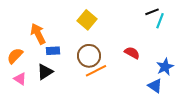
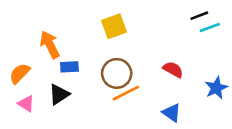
yellow square: (87, 20) -> (114, 26), turned 30
cyan line: (160, 21) -> (210, 28), turned 49
blue triangle: (155, 86) -> (172, 113), moved

